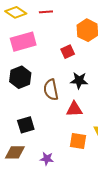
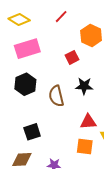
red line: (46, 12) -> (61, 17), moved, turned -40
red triangle: (74, 109) -> (88, 122), moved

